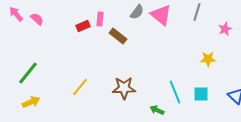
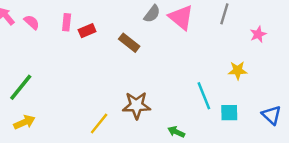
pink rectangle: (100, 19) -> (67, 22), moved
yellow line: (80, 87) -> (99, 123), moved
cyan line: (175, 92) -> (204, 96), moved

